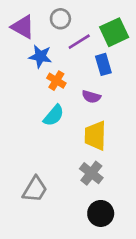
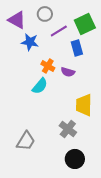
orange cross: (56, 81) -> (48, 66), moved
yellow trapezoid: (95, 136) -> (84, 105), moved

